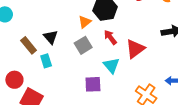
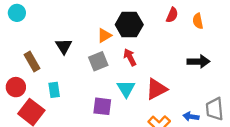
brown rectangle: (29, 45) -> (32, 61), moved
red triangle: (135, 49) -> (156, 89), moved
cyan rectangle: (46, 61) -> (54, 90), moved

